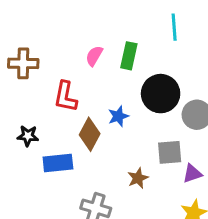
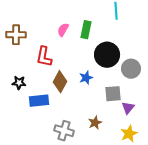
blue star: (118, 116) -> (86, 78), moved
purple triangle: (192, 174) -> (128, 108), turned -32
brown star: (138, 178) -> (95, 123), moved

